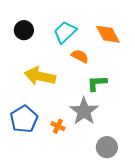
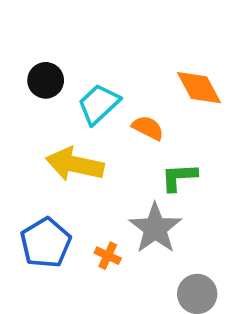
cyan trapezoid: (65, 32) -> (99, 104), moved

